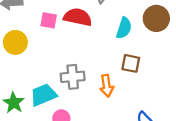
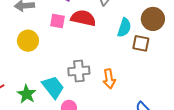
brown square: (131, 63) -> (141, 43), moved
cyan trapezoid: (43, 95) -> (53, 87), turned 75

